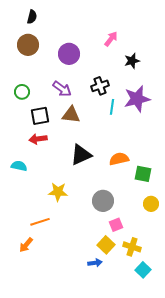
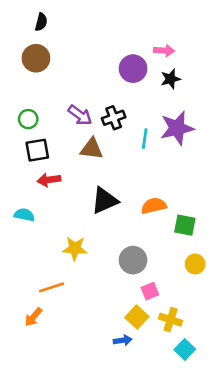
pink arrow: (111, 39) -> (164, 50), moved, turned 56
purple circle: (69, 54) -> (133, 69), moved
black cross: (100, 86) -> (114, 118), moved
black square: (40, 116) -> (37, 150), moved

